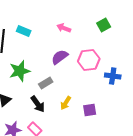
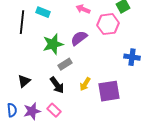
pink hexagon: (89, 60) -> (108, 24), moved
green star: (20, 71) -> (53, 44), moved
purple square: (90, 110) -> (109, 91), size x1.6

